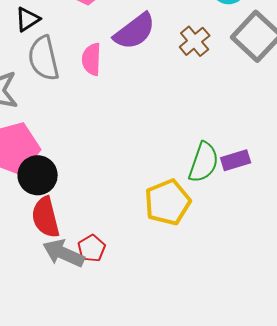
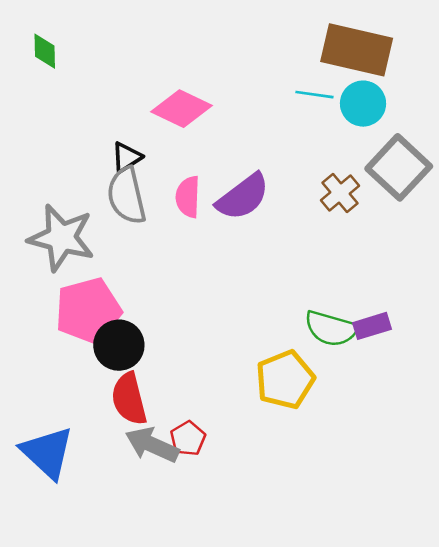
black triangle: (28, 19) -> (127, 157), moved
purple semicircle: (135, 31) -> (243, 197), moved
brown cross: (195, 41) -> (340, 193), moved
green semicircle: (204, 162) -> (331, 329), turned 87

